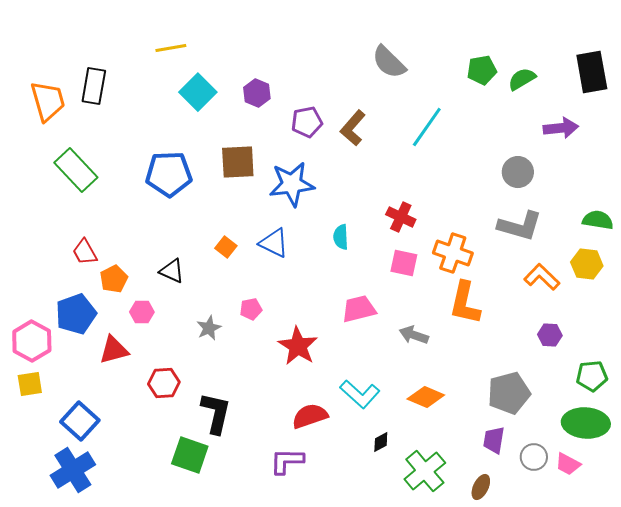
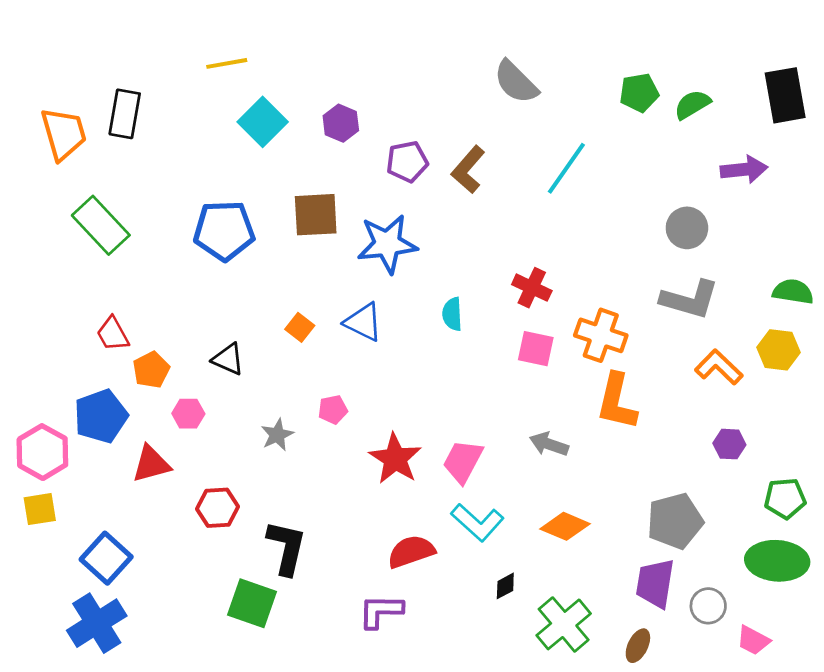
pink trapezoid: (359, 309) -> (463, 461), moved, turned -48
purple trapezoid: (494, 440) -> (655, 583), size x1.4
pink trapezoid: (568, 464) -> (753, 640), moved

